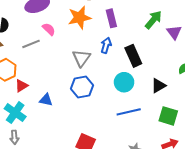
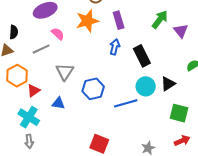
gray triangle: (81, 58) -> (65, 72), moved
cyan circle: (124, 82) -> (146, 86), moved
blue line: (129, 112) -> (126, 103), moved

